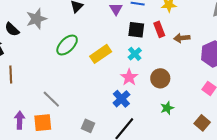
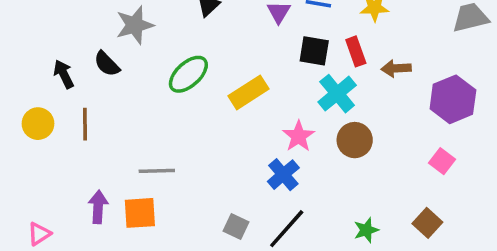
black semicircle: (12, 29) -> (107, 64), moved
cyan cross: (135, 54) -> (337, 94), moved, size x1.5
gray line: (51, 99) -> (157, 171), turned -48
green star: (167, 108) -> (366, 230), moved
gray square: (88, 126) -> (236, 226), moved

